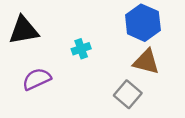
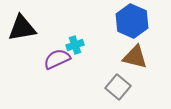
purple semicircle: (37, 79) -> (57, 59), moved

